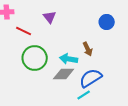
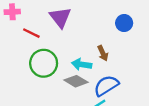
purple triangle: (50, 17) -> (60, 17), size x1.5
gray diamond: (64, 74) -> (76, 81), turned 30

